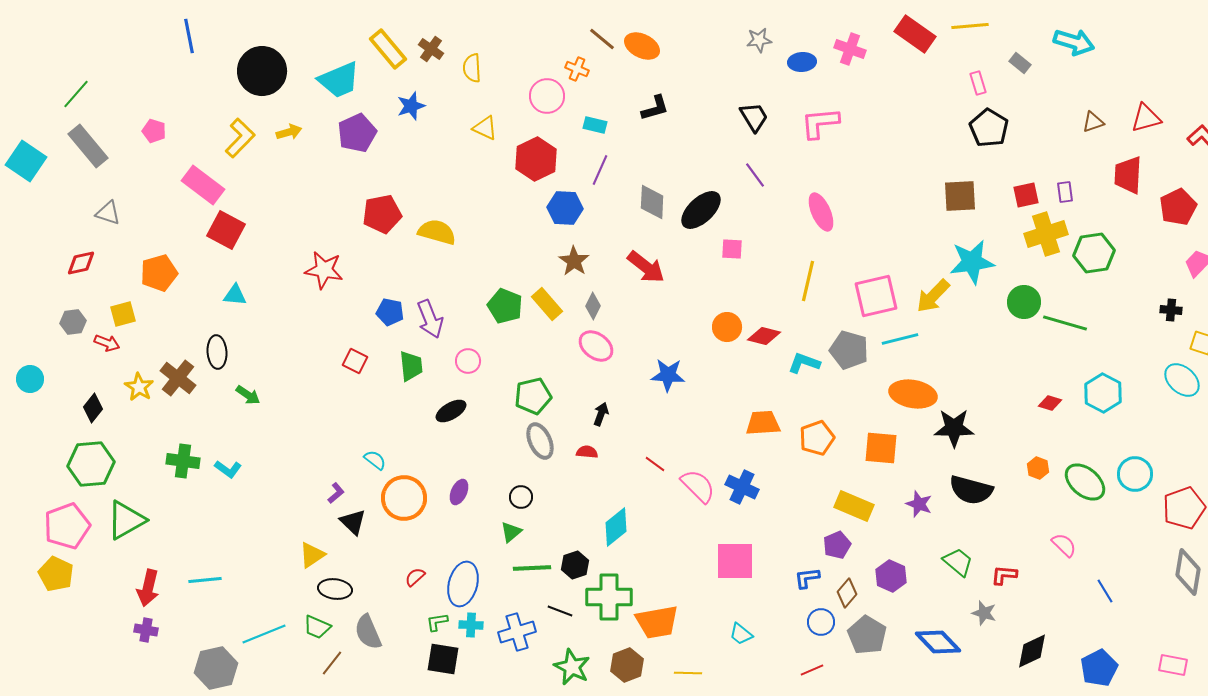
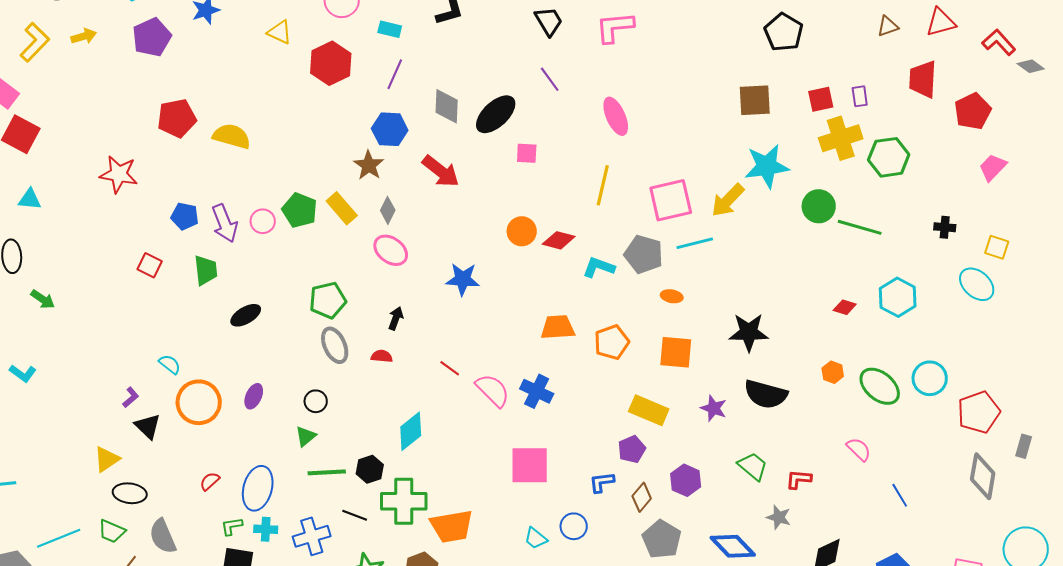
blue hexagon: (565, 208) -> (390, 129), moved
black cross: (1171, 310) -> (945, 227), moved
pink circle: (468, 361) -> (263, 221), moved
orange ellipse: (913, 394) -> (672, 296), moved, size x0.5
blue circle: (821, 622) -> (574, 526), moved

